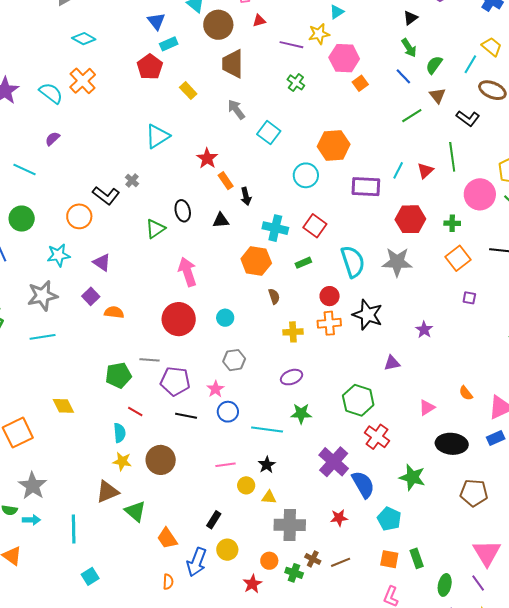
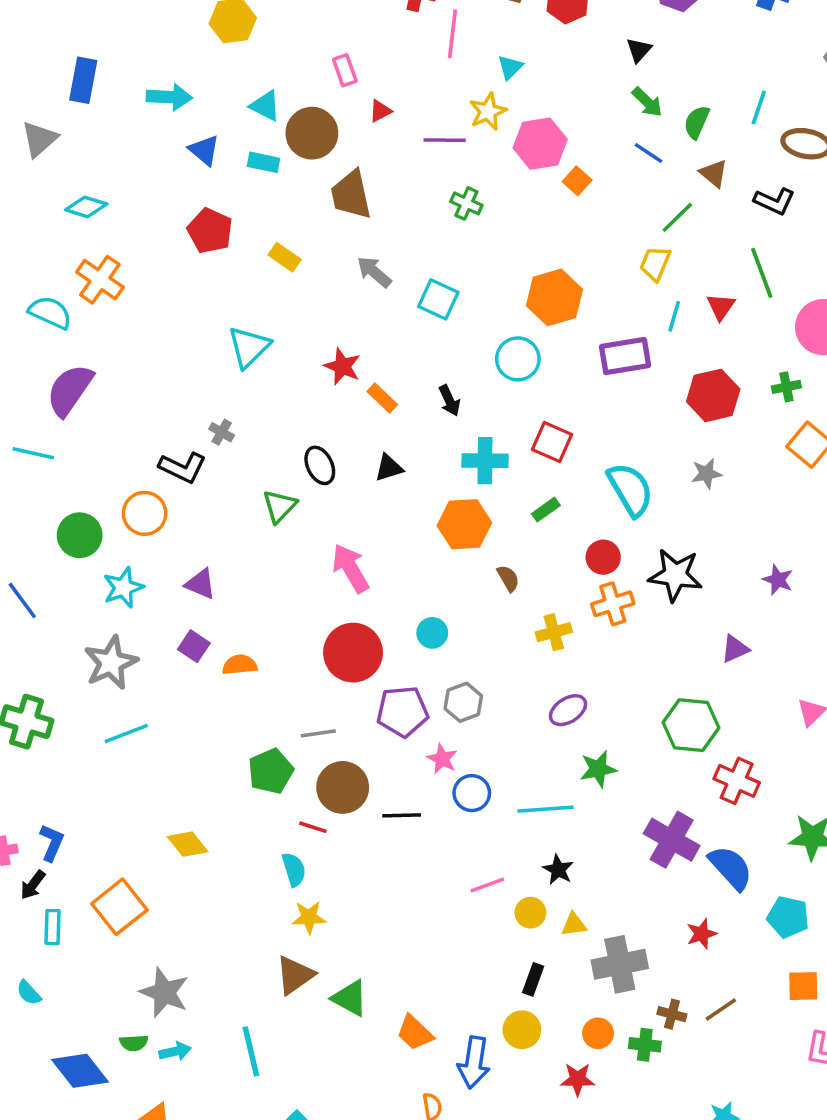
cyan rectangle: (169, 44) -> (264, 162), moved, turned 48
yellow trapezoid: (492, 47) -> (655, 263), moved, turned -95
purple semicircle: (52, 139) -> (70, 390), size x2.0
black arrow: (246, 196) -> (449, 401), moved
green circle: (22, 219) -> (80, 535), moved
gray star: (397, 262) -> (706, 474), size x0.6
purple pentagon: (175, 381) -> (403, 711), moved
brown circle: (161, 460) -> (343, 787), moved
black rectangle: (214, 520) -> (533, 979), moved
red star: (252, 584) -> (578, 1079), turned -30

